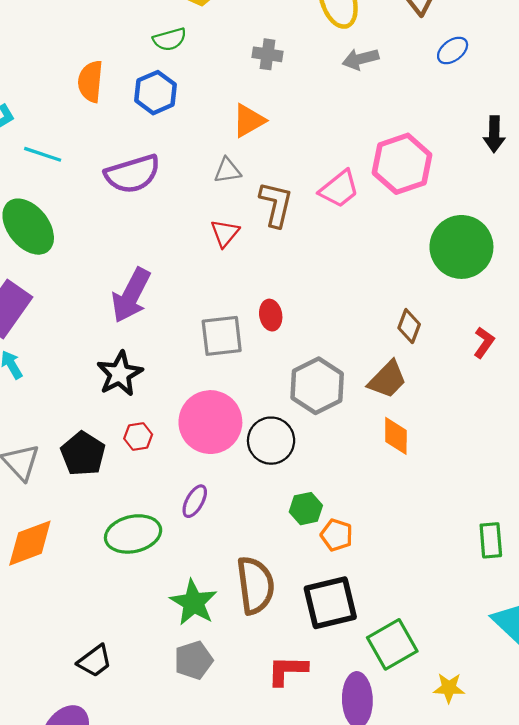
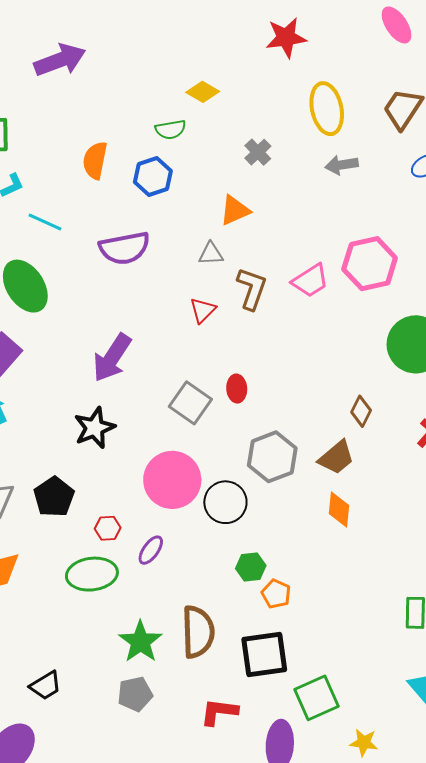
gray cross: (267, 54) -> (258, 152), turned 32
gray square: (222, 336) -> (190, 403), turned 36
red hexagon: (138, 436) -> (108, 528), moved

